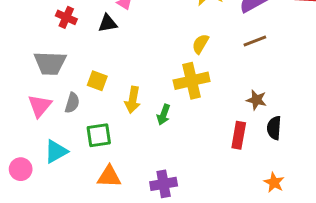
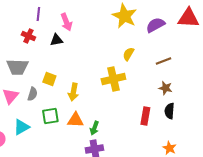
brown line: (255, 41) -> (163, 61), moved
yellow semicircle: (200, 44) -> (128, 54), moved
brown star: (256, 100) -> (165, 88), moved
green arrow: (164, 115) -> (94, 128), moved
orange triangle: (109, 177) -> (75, 120), moved

